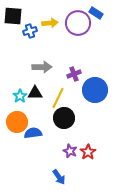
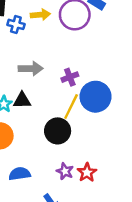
blue cross: (30, 31) -> (16, 24), turned 32
yellow line: (58, 98) -> (71, 106), moved
blue semicircle: (33, 133) -> (20, 174), moved

